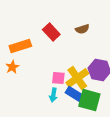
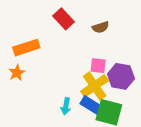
red rectangle: (51, 32) -> (63, 19), moved
pink square: (58, 78) -> (98, 66), moved

